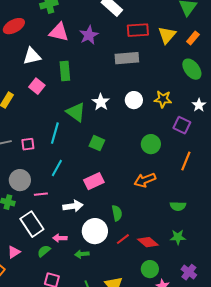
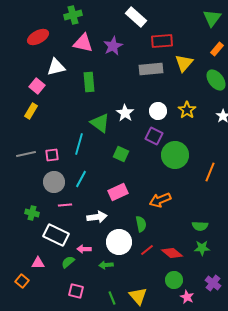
yellow triangle: (167, 35) -> (184, 63), moved
pink square: (37, 86) -> (37, 86), moved
yellow star: (163, 99) -> (187, 110), turned 30
purple square: (182, 125) -> (154, 136), moved
green circle: (151, 144) -> (175, 155), size x1.4
gray circle: (20, 180) -> (54, 182), moved
orange arrow: (145, 180) -> (160, 200), moved
green semicircle: (178, 206) -> (200, 226), moved
white rectangle: (32, 224) -> (56, 235), turned -30
pink triangle: (14, 252) -> (38, 263), turned 32

